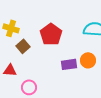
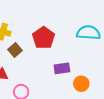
orange circle: (88, 60) -> (81, 84), moved

